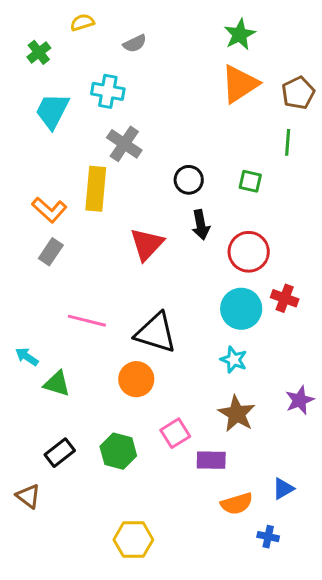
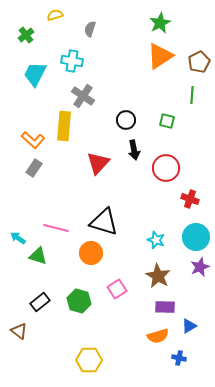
gray semicircle: (135, 43) -> (90, 29), turned 133
cyan circle: (241, 309) -> (196, 237), moved
pink line: (87, 321) -> (56, 228), moved
purple rectangle: (211, 460) -> (165, 307), moved

